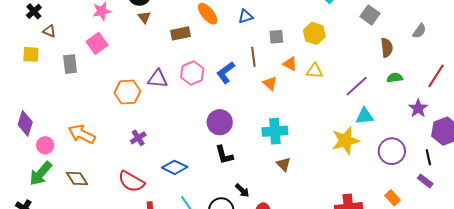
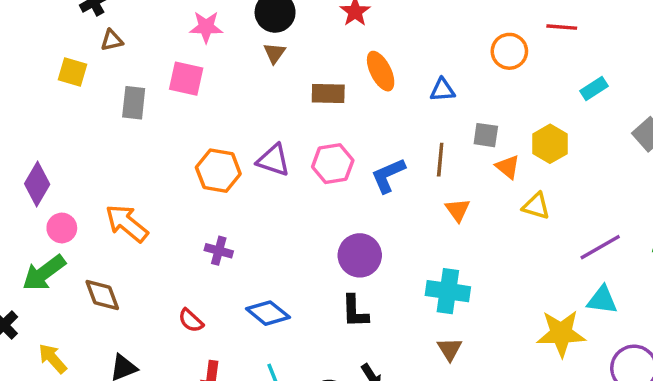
brown triangle: (49, 31) -> (112, 40), turned -48
pink square: (97, 43) -> (186, 79), turned 35
orange triangle: (290, 64) -> (508, 167), moved
purple cross: (138, 138) -> (219, 251), turned 35
red semicircle: (131, 182) -> (191, 321), size x0.6

